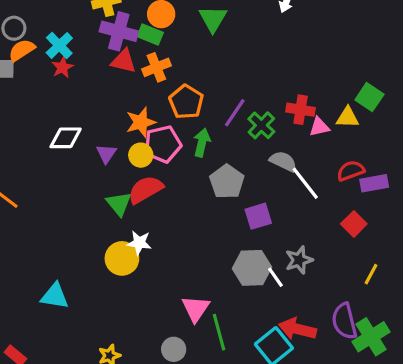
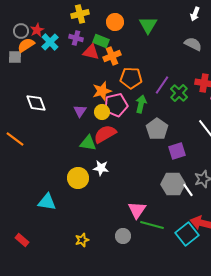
purple cross: (119, 31) -> (76, 38), moved, size x0.6
green rectangle: (150, 34) -> (101, 41), moved
red star: (62, 67) -> (37, 30), moved
orange pentagon: (186, 102) -> (131, 78), turned -30
white diamond: (66, 138) -> (36, 103), moved, turned 70
gray semicircle: (283, 161) -> (193, 44), moved
green triangle: (119, 204) -> (88, 143), turned -42
yellow circle: (122, 258) -> (78, 178), moved
green line: (219, 332) -> (152, 225), turned -60

